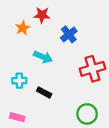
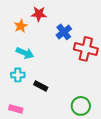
cyan arrow: (43, 57) -> (25, 53), moved
red cross: (92, 69) -> (86, 49), moved, turned 30

